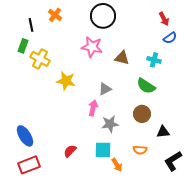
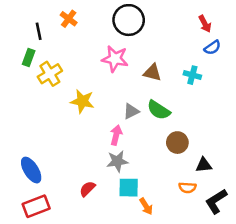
yellow cross: (40, 59) -> (50, 74), turned 30
green semicircle: (146, 86) -> (159, 110), moved
gray star: (110, 124) -> (117, 161), moved
orange semicircle: (140, 150) -> (187, 188), moved

